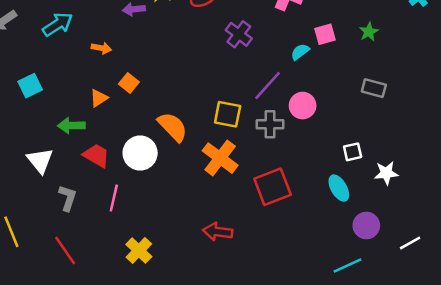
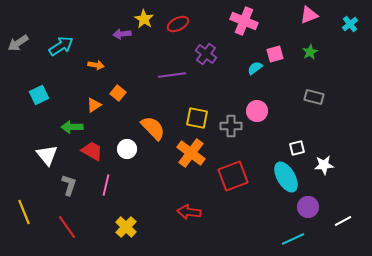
purple line: (268, 86) -> (172, 75), moved, turned 40
white circle: (140, 153) -> (127, 149), size x0.7
cyan ellipse: (339, 188) -> (286, 177), size x1.4

